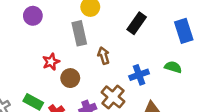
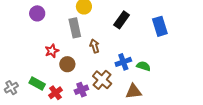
green semicircle: (173, 67) -> (143, 66), moved

